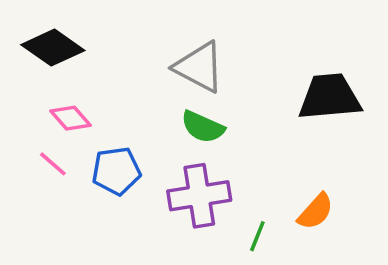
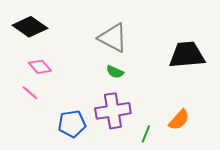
green semicircle: (203, 127) -> (115, 72), size x0.7
blue pentagon: (116, 171) -> (72, 124), moved

